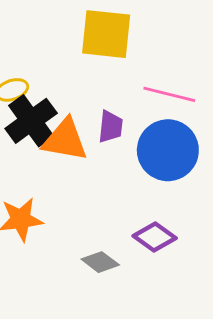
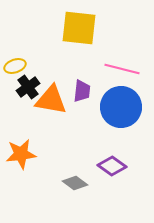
black cross: (31, 121) -> (28, 87), size x0.7

